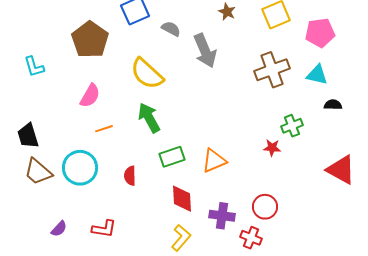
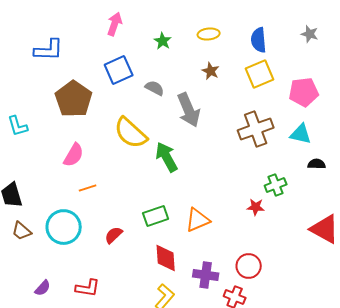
green arrow: (149, 118) -> (167, 157), moved
brown trapezoid: (38, 172) -> (22, 231), size x0.7
red semicircle: (130, 176) -> (114, 235), turned 48

